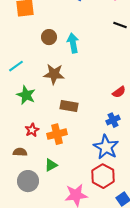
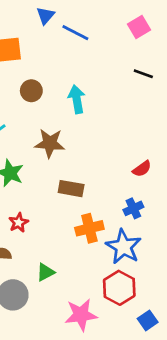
brown circle: (49, 37) -> (31, 91), moved
orange cross: (57, 134) -> (89, 228), moved

